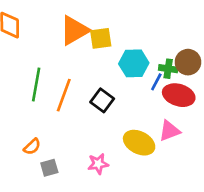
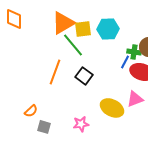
cyan hexagon: (134, 63) -> (108, 29), moved
green line: (36, 85) -> (73, 45), moved, turned -50
gray square: (49, 168) -> (44, 127), turned 32

